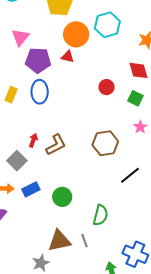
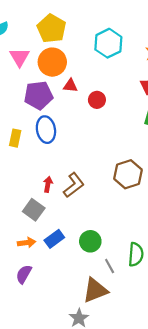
orange circle: (76, 34) -> (52, 62), moved
pink triangle: (20, 37) -> (20, 57), moved
red circle: (107, 87) -> (97, 100), moved
gray line: (85, 241) -> (110, 266), moved

